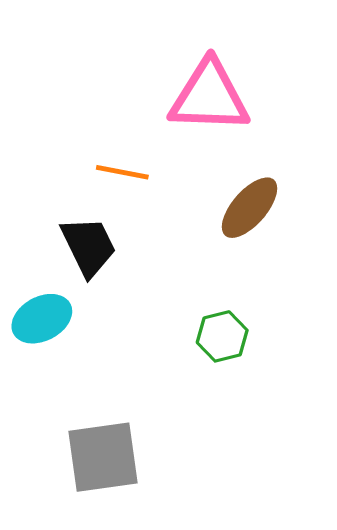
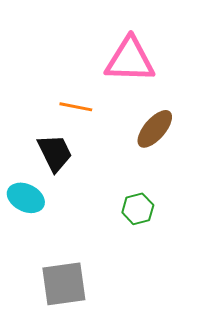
cyan ellipse: (42, 319) -> (26, 198), turned 54

